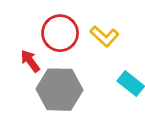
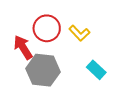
red arrow: (30, 61) -> (23, 47), size x1.4

